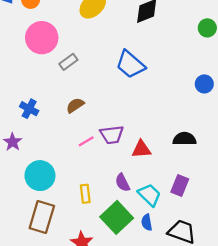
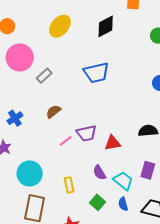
blue trapezoid: (130, 64) -> (96, 73), turned -48
blue cross: (29, 109) -> (15, 118), turned 35
green square: (117, 217) -> (97, 202), size x0.6

